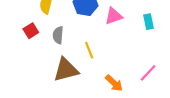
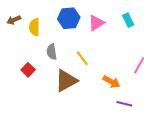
red square: (31, 31) -> (28, 70), moved

